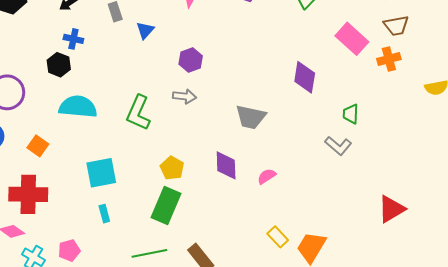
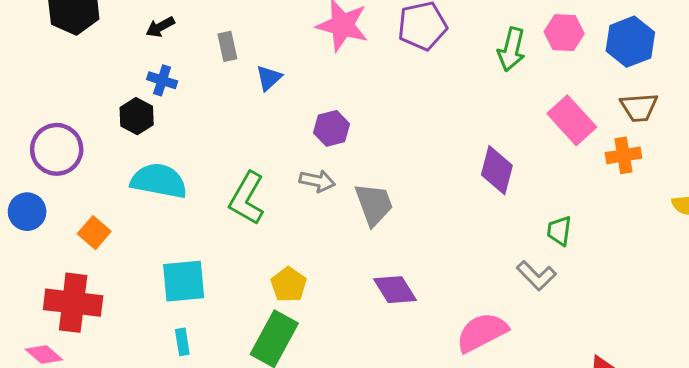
gray trapezoid: (251, 117) -> (374, 204), moved, turned -128
purple diamond: (226, 165) -> (395, 290), moved, turned -36
pink semicircle: (267, 176) -> (482, 332), moved, size x1.8

